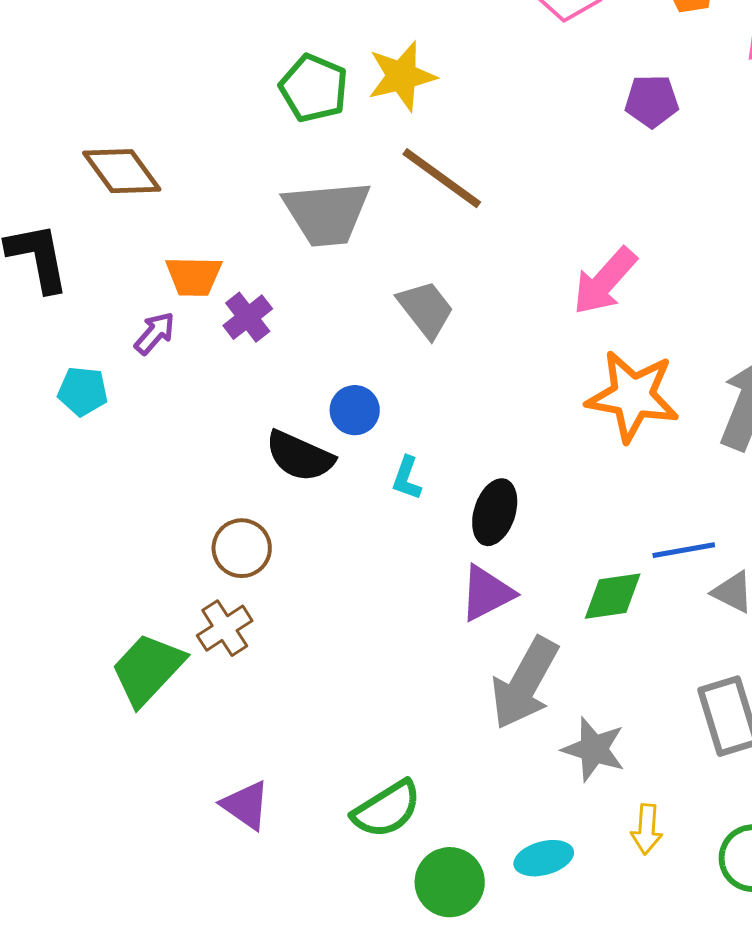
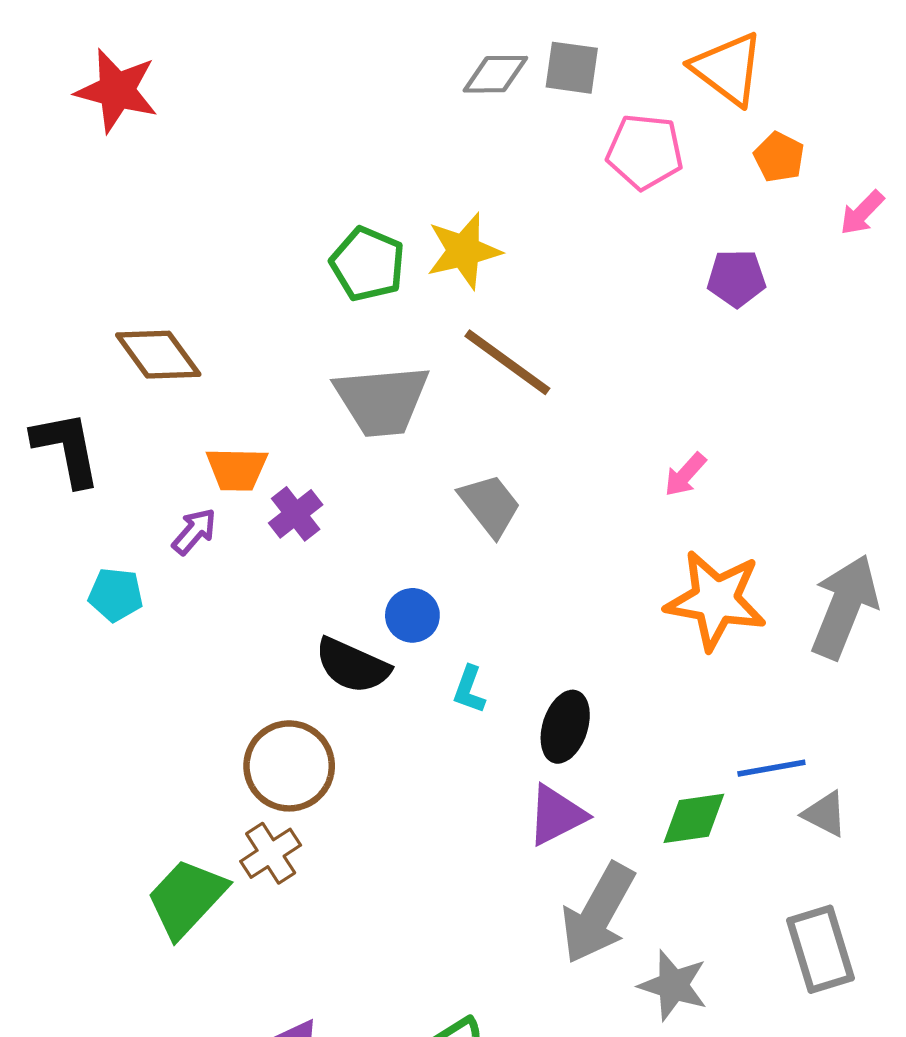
pink arrow: (605, 281) -> (685, 475), size x0.6
brown circle: (242, 548) -> (289, 766), size x1.4

